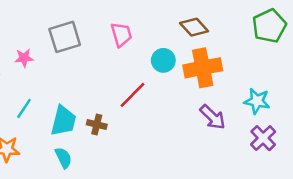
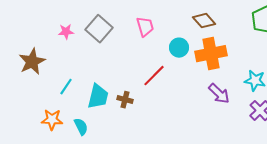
gray square: (65, 37) -> (99, 29), turned -32
pink star: (24, 58) -> (66, 32), moved
cyan semicircle: (63, 158) -> (81, 127), moved

